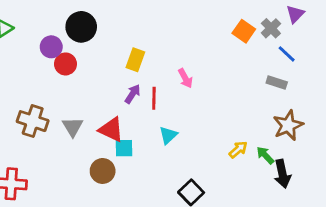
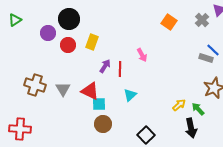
orange square: (244, 31) -> (169, 22), moved
blue line: (287, 54) -> (213, 50), moved
yellow rectangle: (135, 60) -> (92, 42), moved
red circle: (65, 64) -> (68, 45), moved
brown circle: (103, 171) -> (103, 124), moved
black arrow: (282, 174) -> (191, 128), moved

